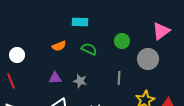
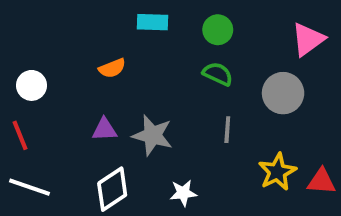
green circle: (122, 41) -> (218, 30), moved
green semicircle: (89, 49) -> (218, 74), moved
gray star: (80, 81) -> (152, 135), size x1.5

